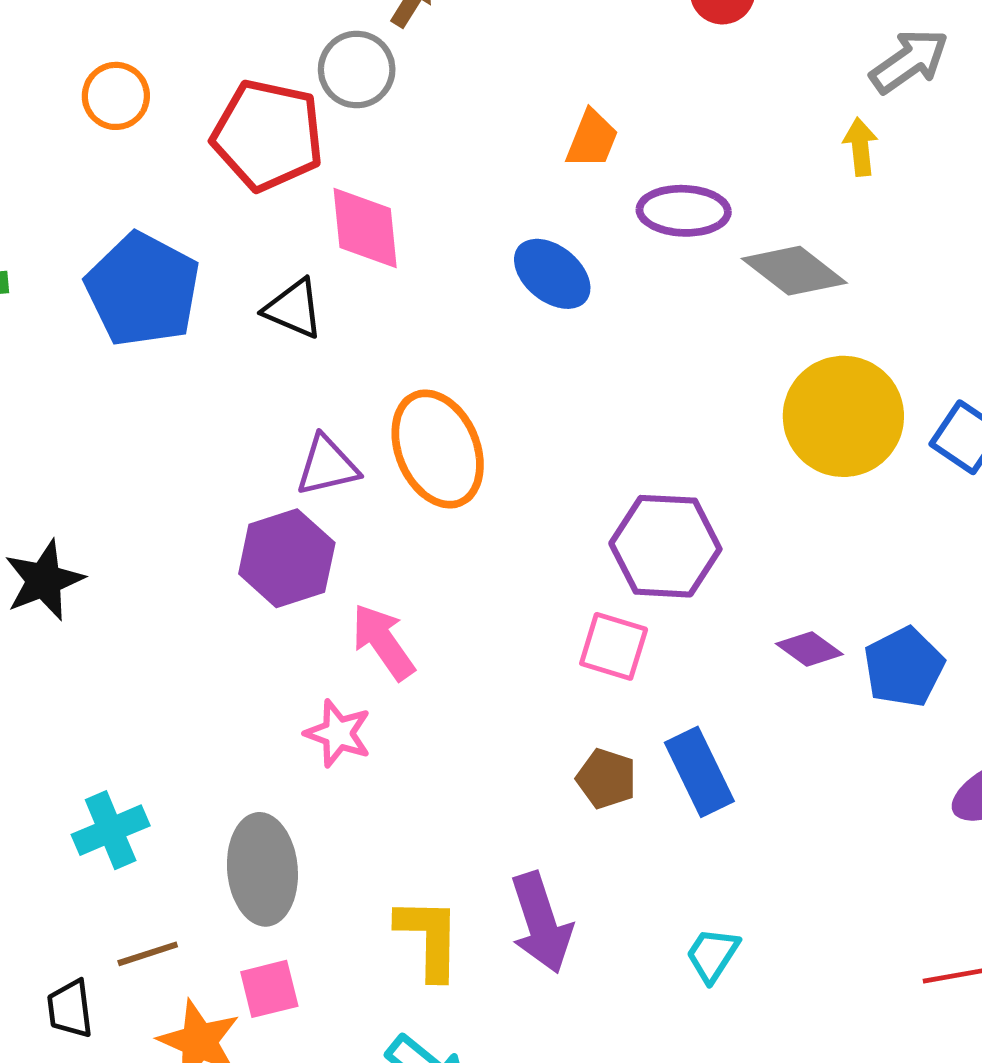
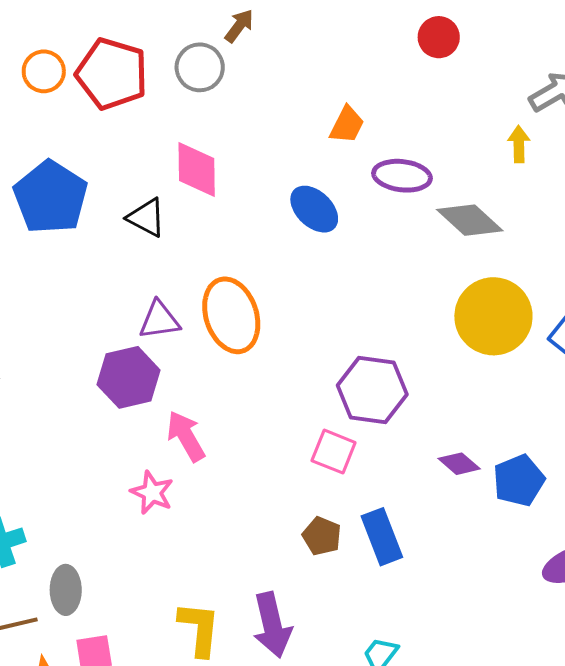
red pentagon: (268, 135) -> (112, 74), moved
gray ellipse: (262, 869) -> (66, 590), moved, size x0.7

